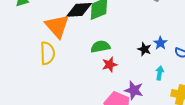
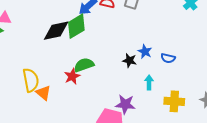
orange triangle: (57, 26) -> (43, 93), moved, size x0.6
red star: (110, 65) -> (72, 76), moved

